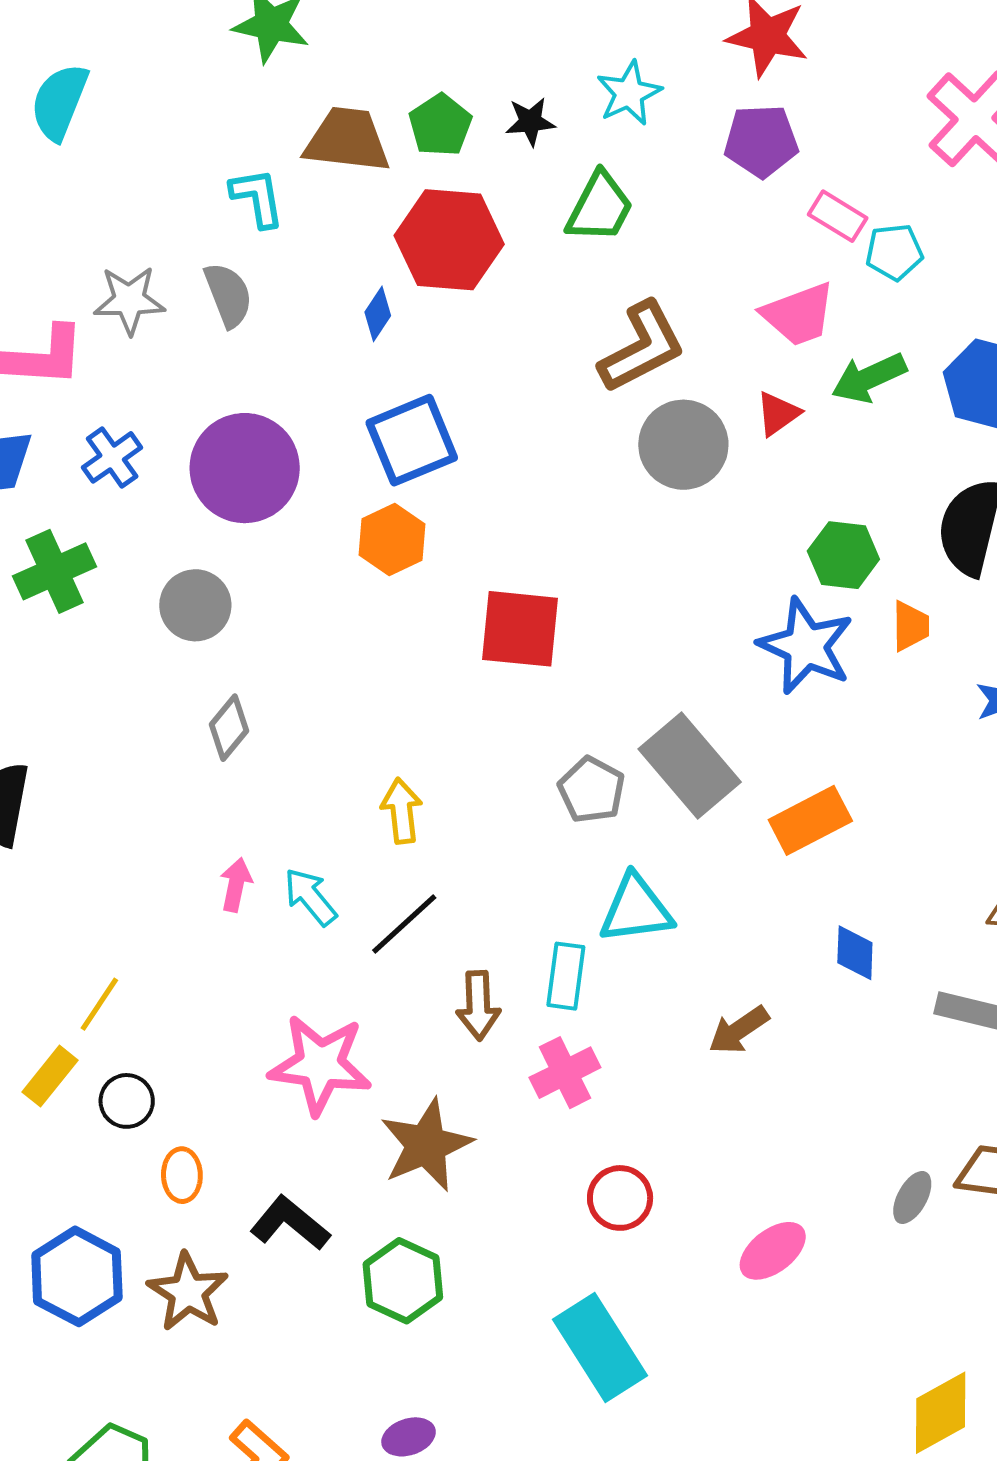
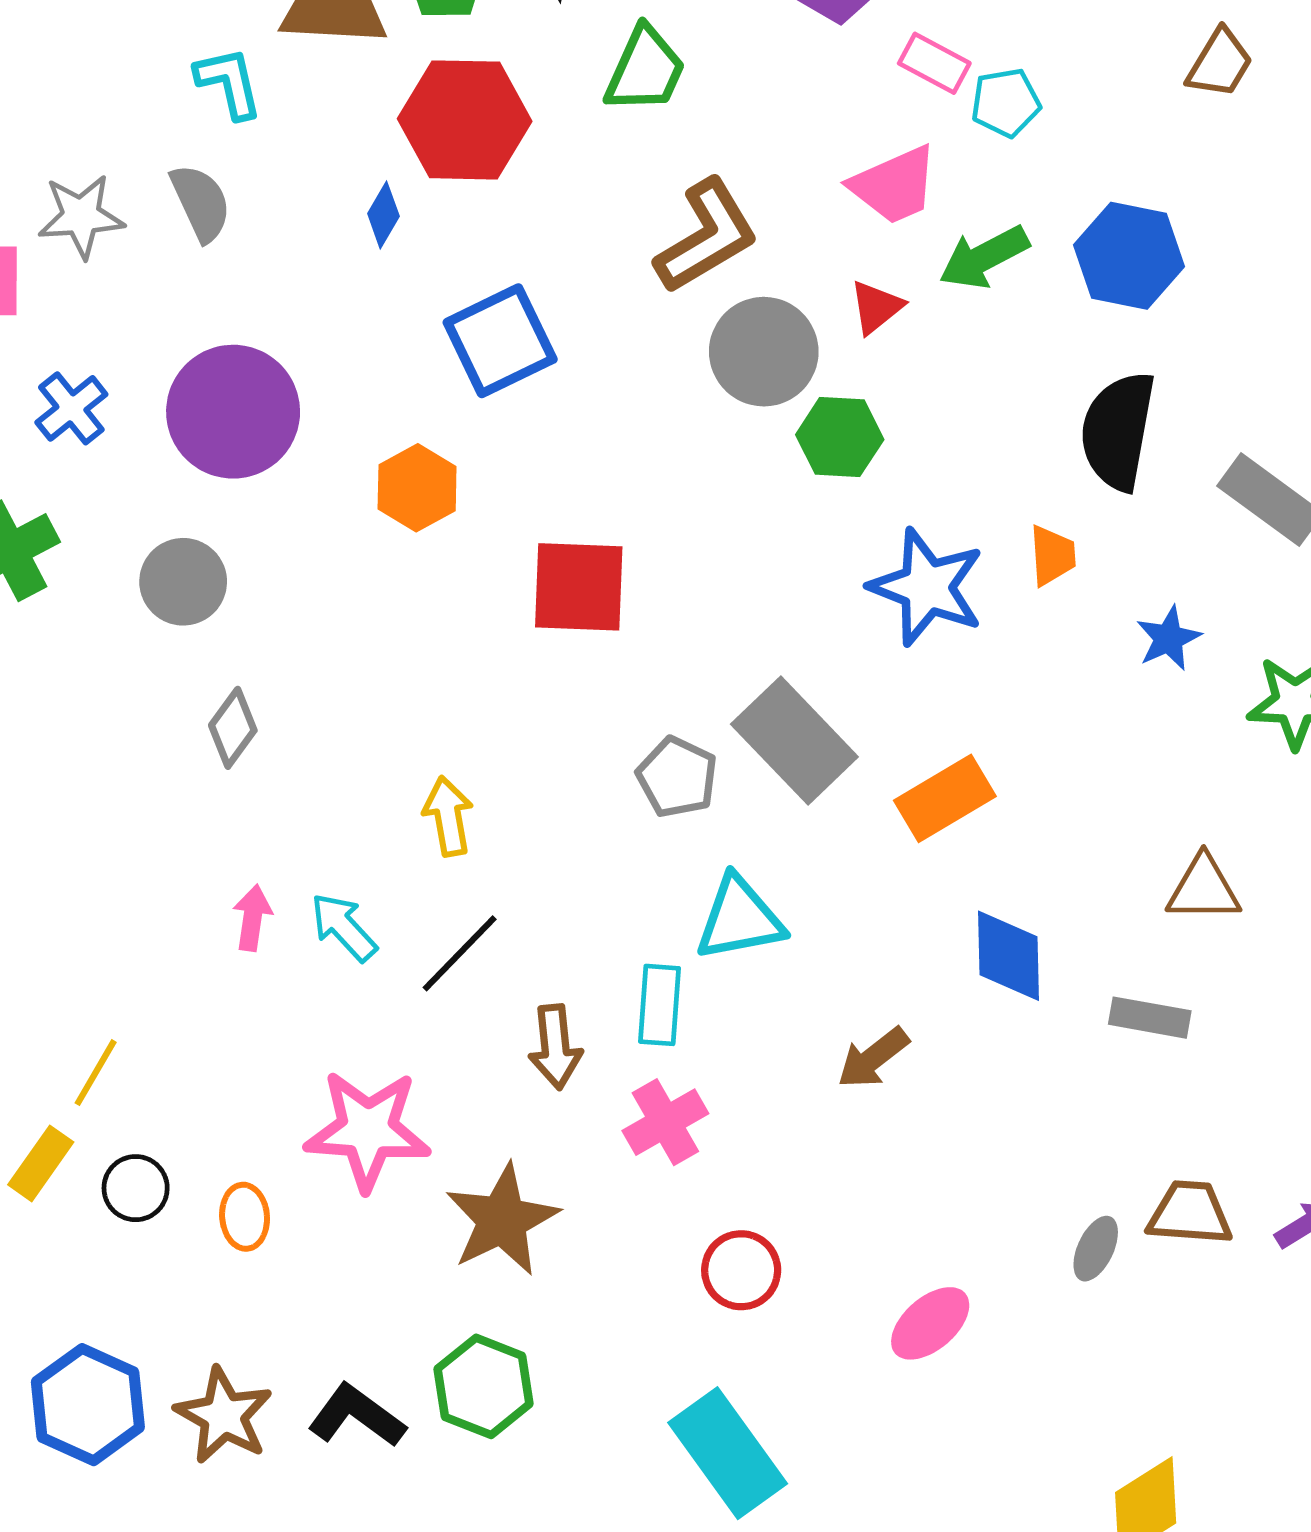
blue square: (412, 440) -> (500, 341), moved
green hexagon: (843, 555) -> (840, 437), moved
blue diamond: (855, 953) -> (1009, 956), size x1.4
orange ellipse: (182, 1175) -> (245, 1217), moved
black L-shape: (290, 1223) -> (357, 1416), moved

